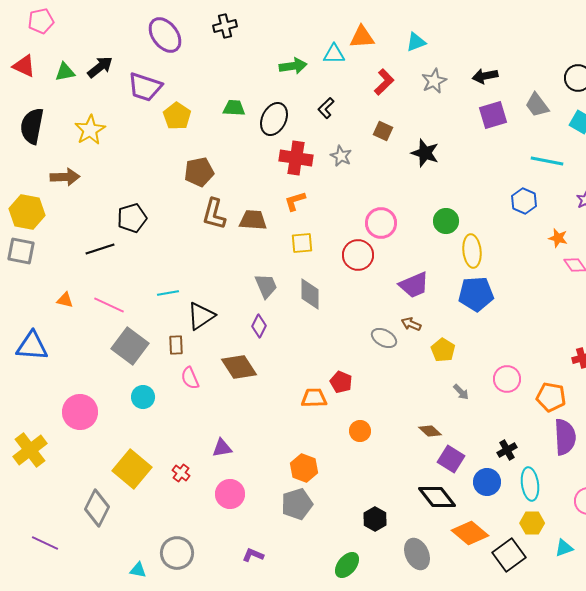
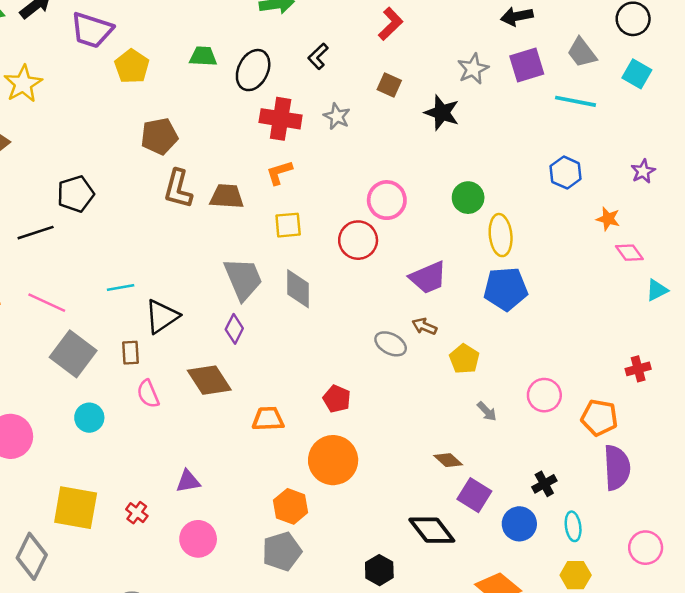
gray star: (434, 81) -> (473, 69), moved
cyan line: (547, 161) -> (576, 101), moved
gray trapezoid: (266, 286) -> (243, 279), size x1.4
orange trapezoid: (314, 398) -> (268, 419), moved
orange circle: (360, 431) -> (333, 460), moved, size x1.8
yellow square: (132, 469) -> (76, 508), turned -30
cyan ellipse: (530, 484) -> (573, 526), size x0.7
black diamond: (437, 497) -> (432, 530), moved

